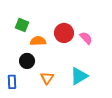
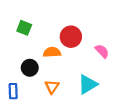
pink semicircle: (86, 38) -> (102, 51), moved
orange semicircle: (38, 41) -> (52, 52), moved

